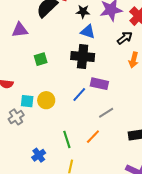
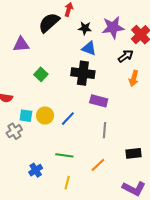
green square: (41, 59) -> (41, 74), turned -32
blue line: (79, 95) -> (68, 119), moved
gray line: (106, 113) -> (104, 130), turned -56
orange line: (93, 137) -> (98, 165), moved
green line: (67, 139) -> (64, 155), turned -66

